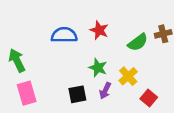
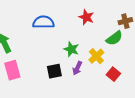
red star: (99, 30) -> (86, 17), moved
green semicircle: (138, 42) -> (114, 38), moved

